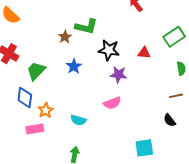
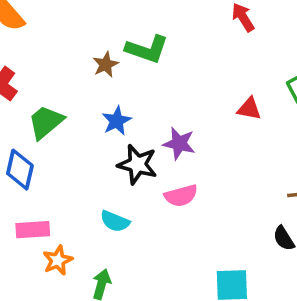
black star: (109, 50) -> (137, 164), moved
purple star: (118, 75) -> (179, 143), moved
orange star: (46, 110) -> (58, 260), moved

